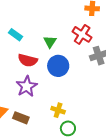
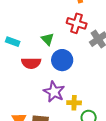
purple star: (27, 86) -> (54, 92), moved

